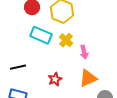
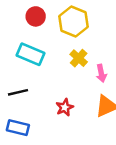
cyan rectangle: (41, 35) -> (31, 54), moved

